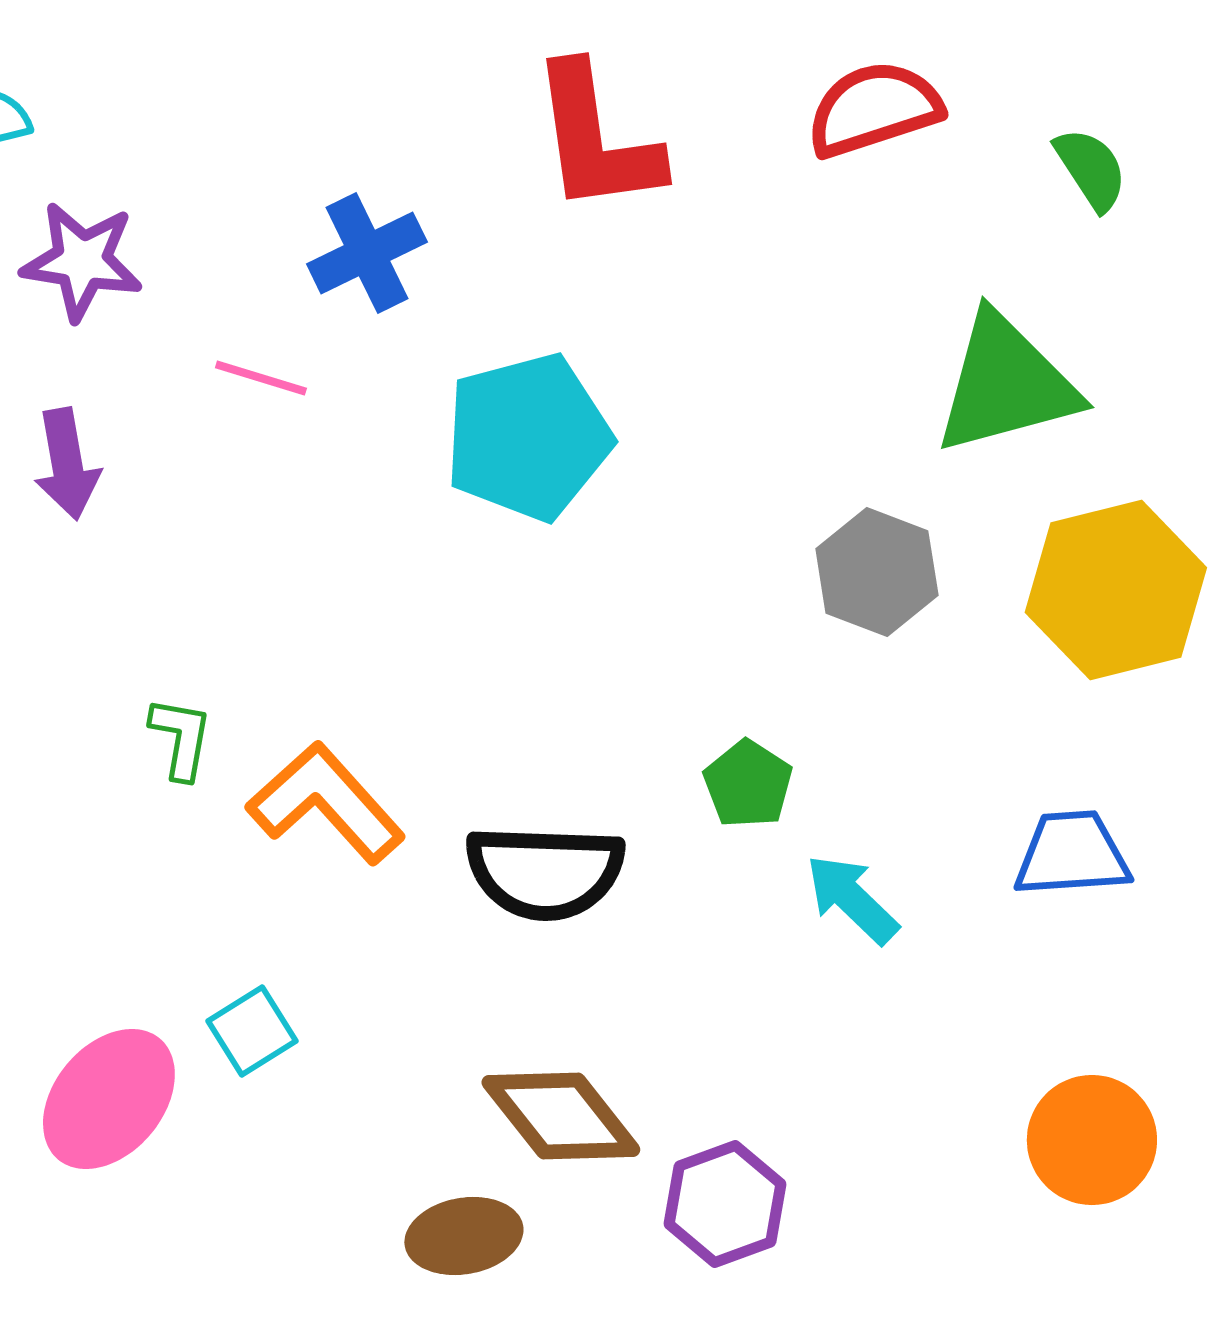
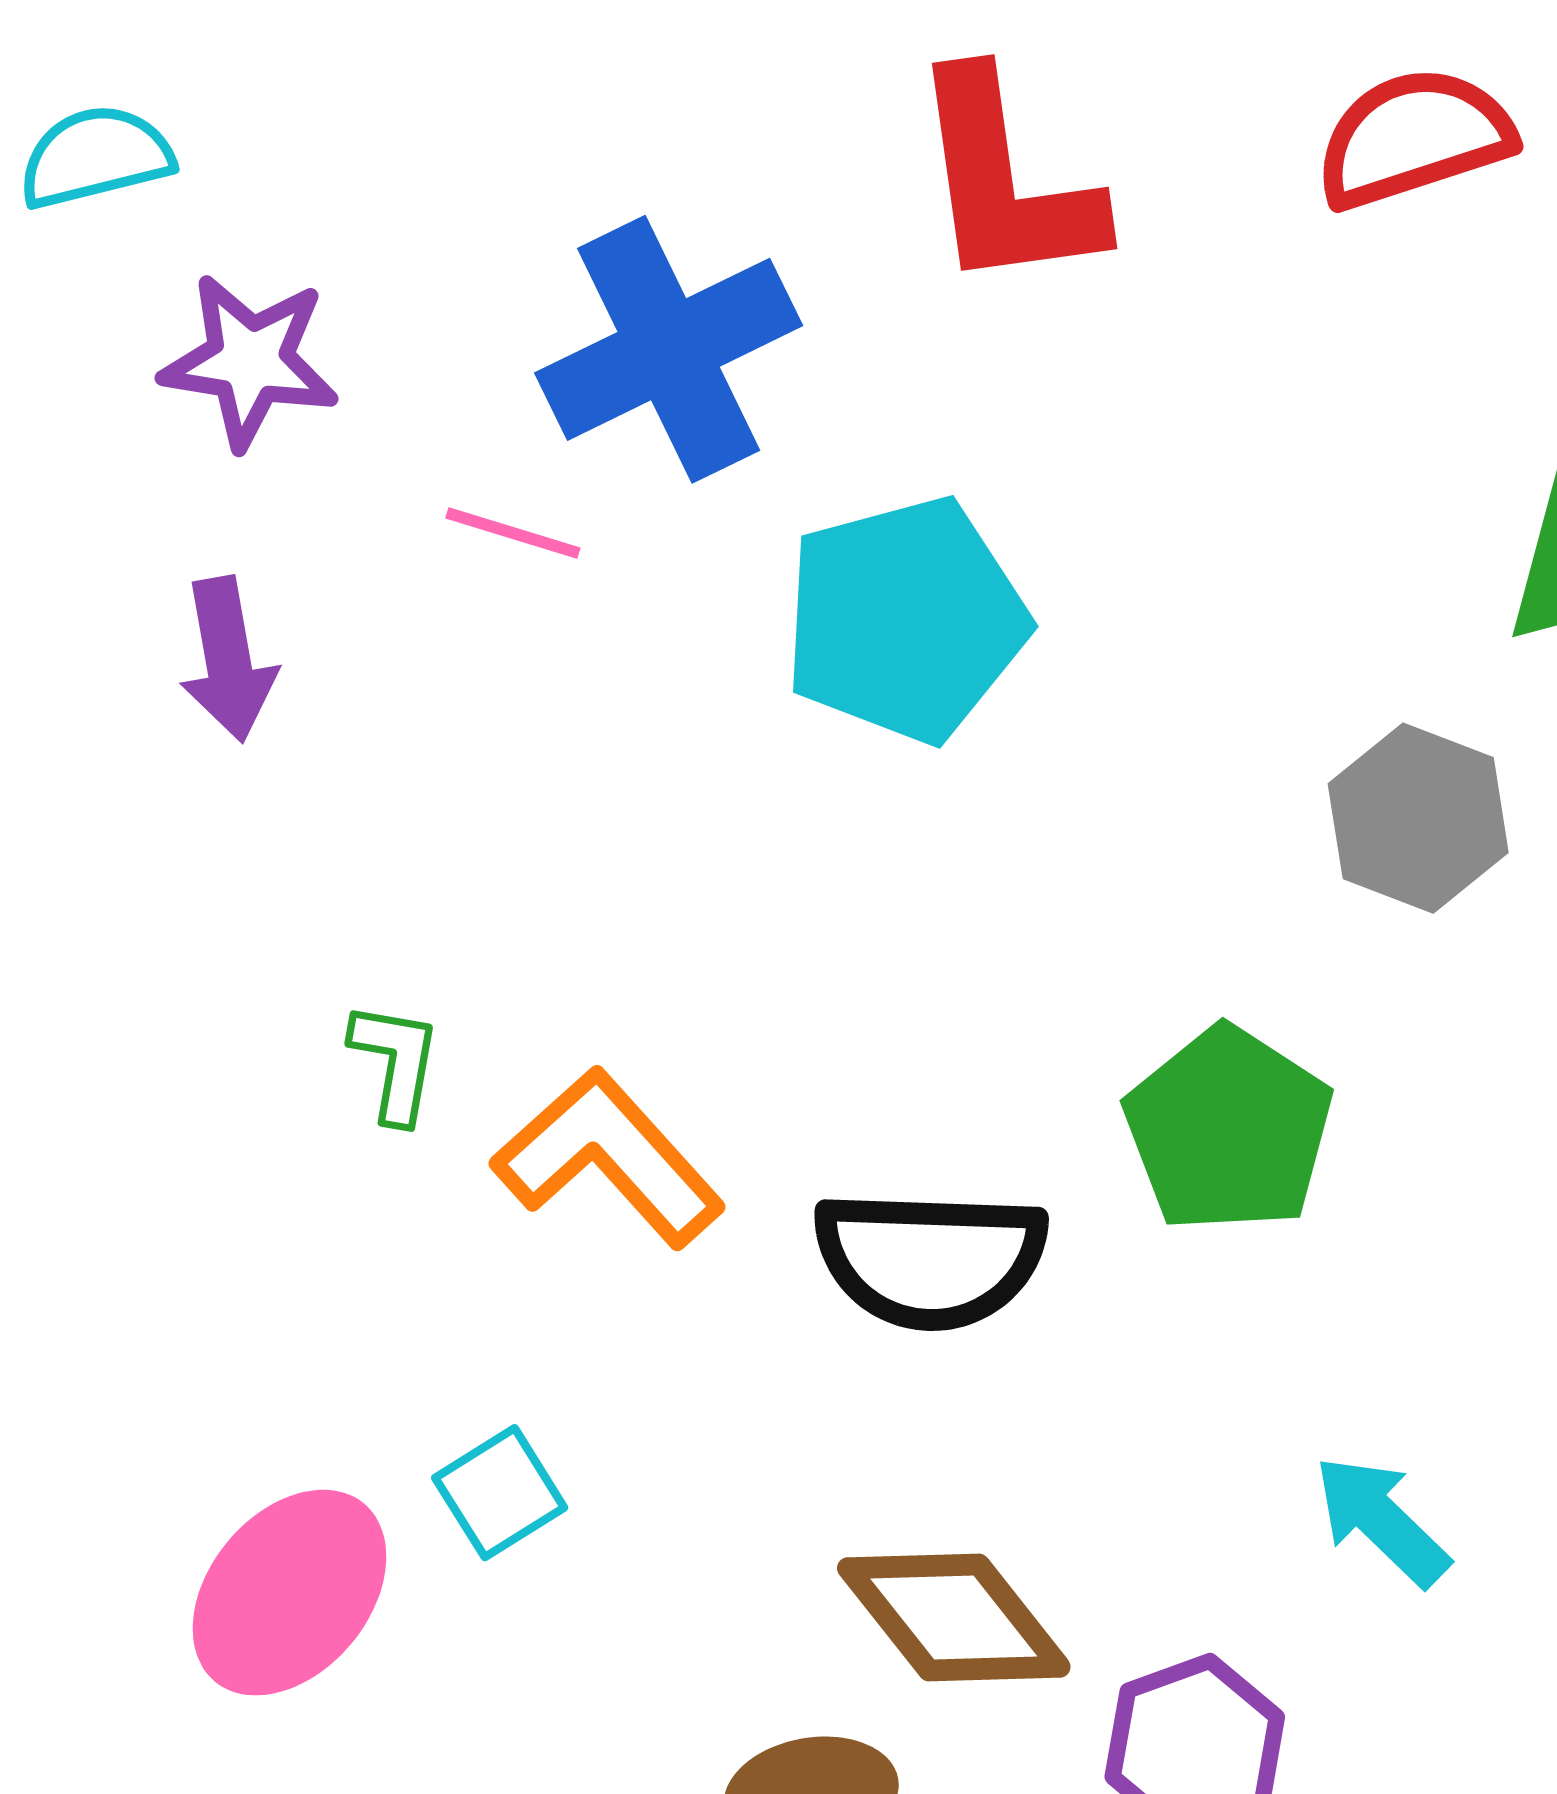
blue cross: (367, 253) -> (669, 349), size x1.5
green pentagon: (748, 784) -> (1229, 1130), size x1.6
cyan arrow: (852, 899) -> (1381, 1521), moved

